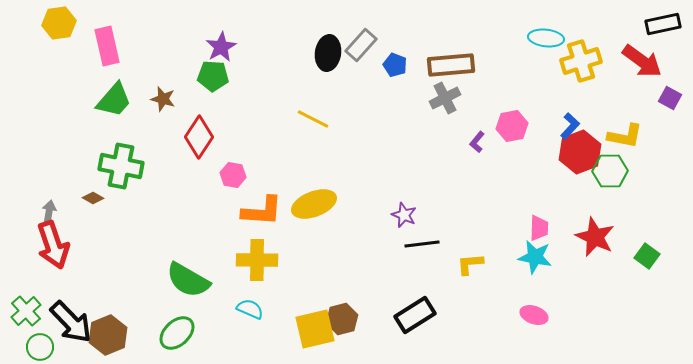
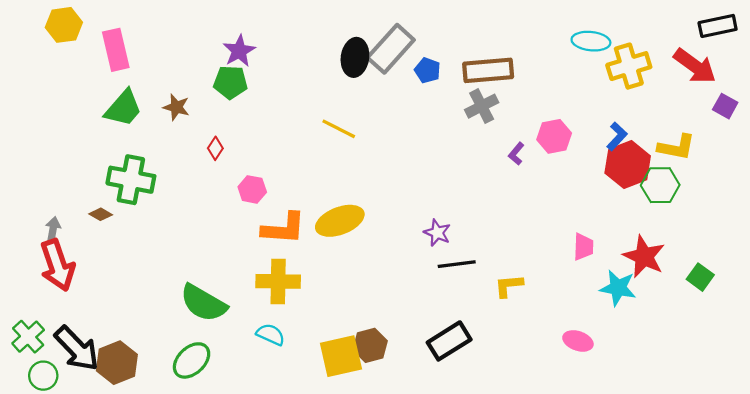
gray rectangle: (361, 45) -> (391, 49), size x1.4
red diamond: (199, 137) -> (215, 148), size x0.5
cyan star: (535, 257) -> (618, 288), moved

